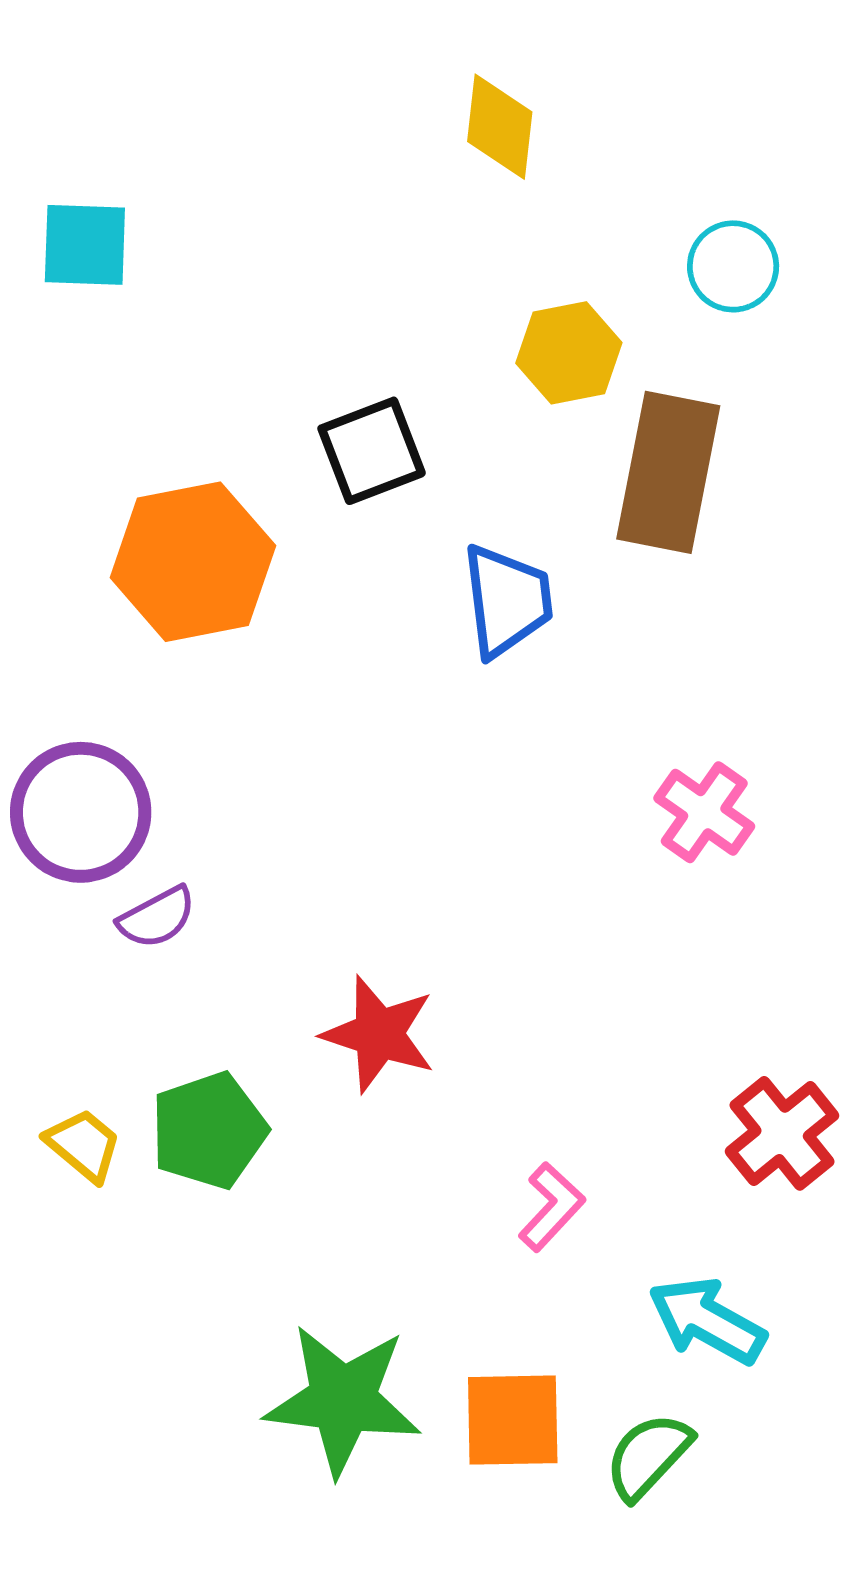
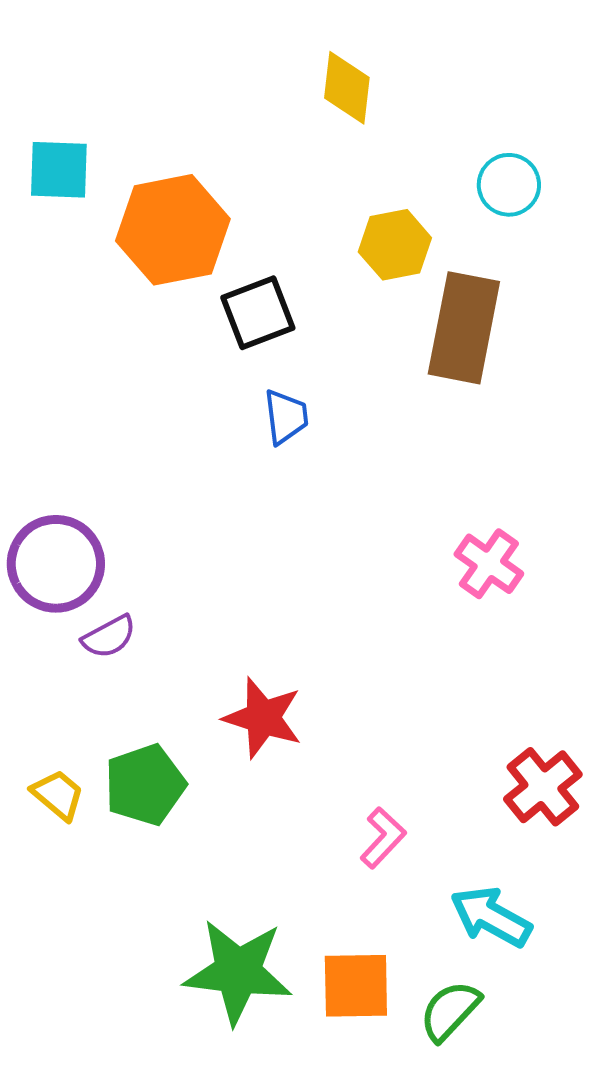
orange hexagon: (193, 562) -> (173, 230), moved
blue trapezoid: (507, 601) -> (286, 417), moved, size x0.7

